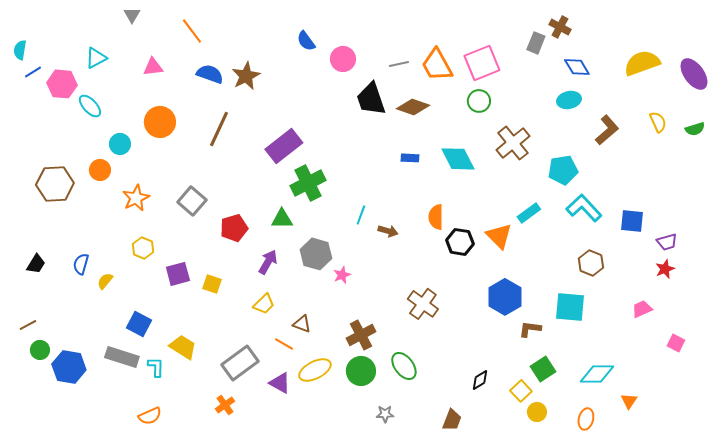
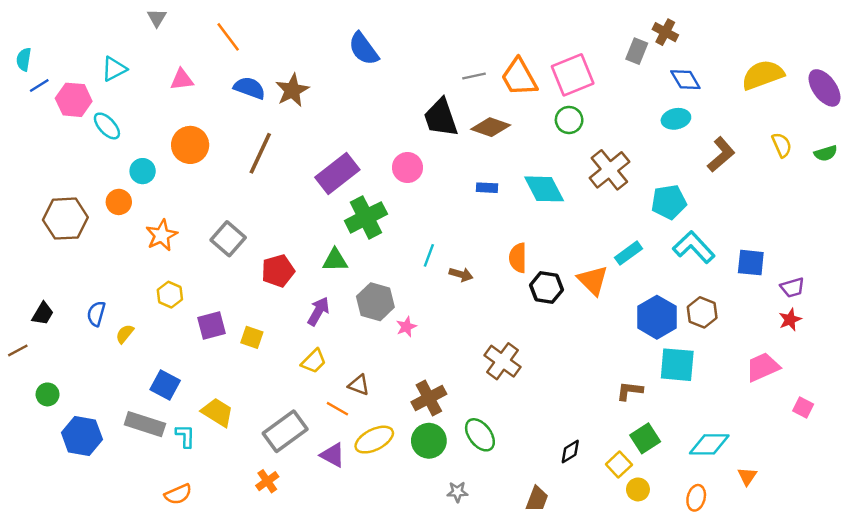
blue semicircle: (306, 41) -> (364, 49), size x1.4
pink circle: (343, 59) -> (407, 168), moved
blue hexagon: (505, 297) -> (657, 317), moved
pink trapezoid: (642, 309) -> (763, 367), size x1.4
brown line: (28, 325) -> (18, 350), moved
green circle: (40, 350) -> (48, 394), moved

